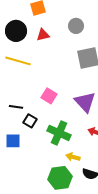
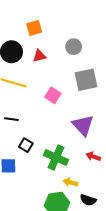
pink square: (49, 96) -> (53, 95), moved
black line: (16, 107) -> (11, 119), moved

